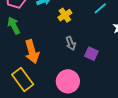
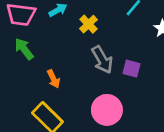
gray arrow: (71, 43) -> (102, 60), size x1.5
orange arrow: (32, 52) -> (54, 79), size x0.6

